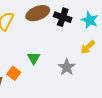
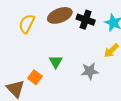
gray star: (67, 67) -> (90, 71), turned 30

